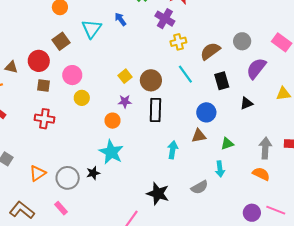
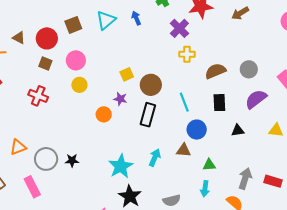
cyan line: (185, 74) -> (184, 102), moved
cyan star: (111, 152) -> (121, 166), moved
cyan arrow: (220, 169) -> (205, 189), moved
pink rectangle: (61, 208) -> (32, 187), size x1.5

